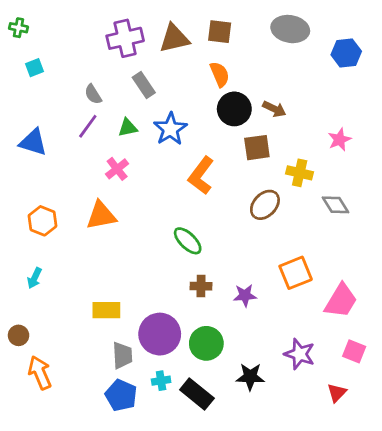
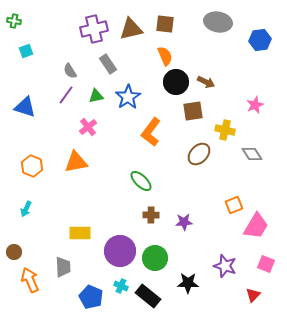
orange square: (296, 273) -> (234, 205), moved, size x0.7
gray trapezoid: (122, 355) -> (63, 267), moved
cyan cross: (161, 381) -> (121, 286), turned 32

